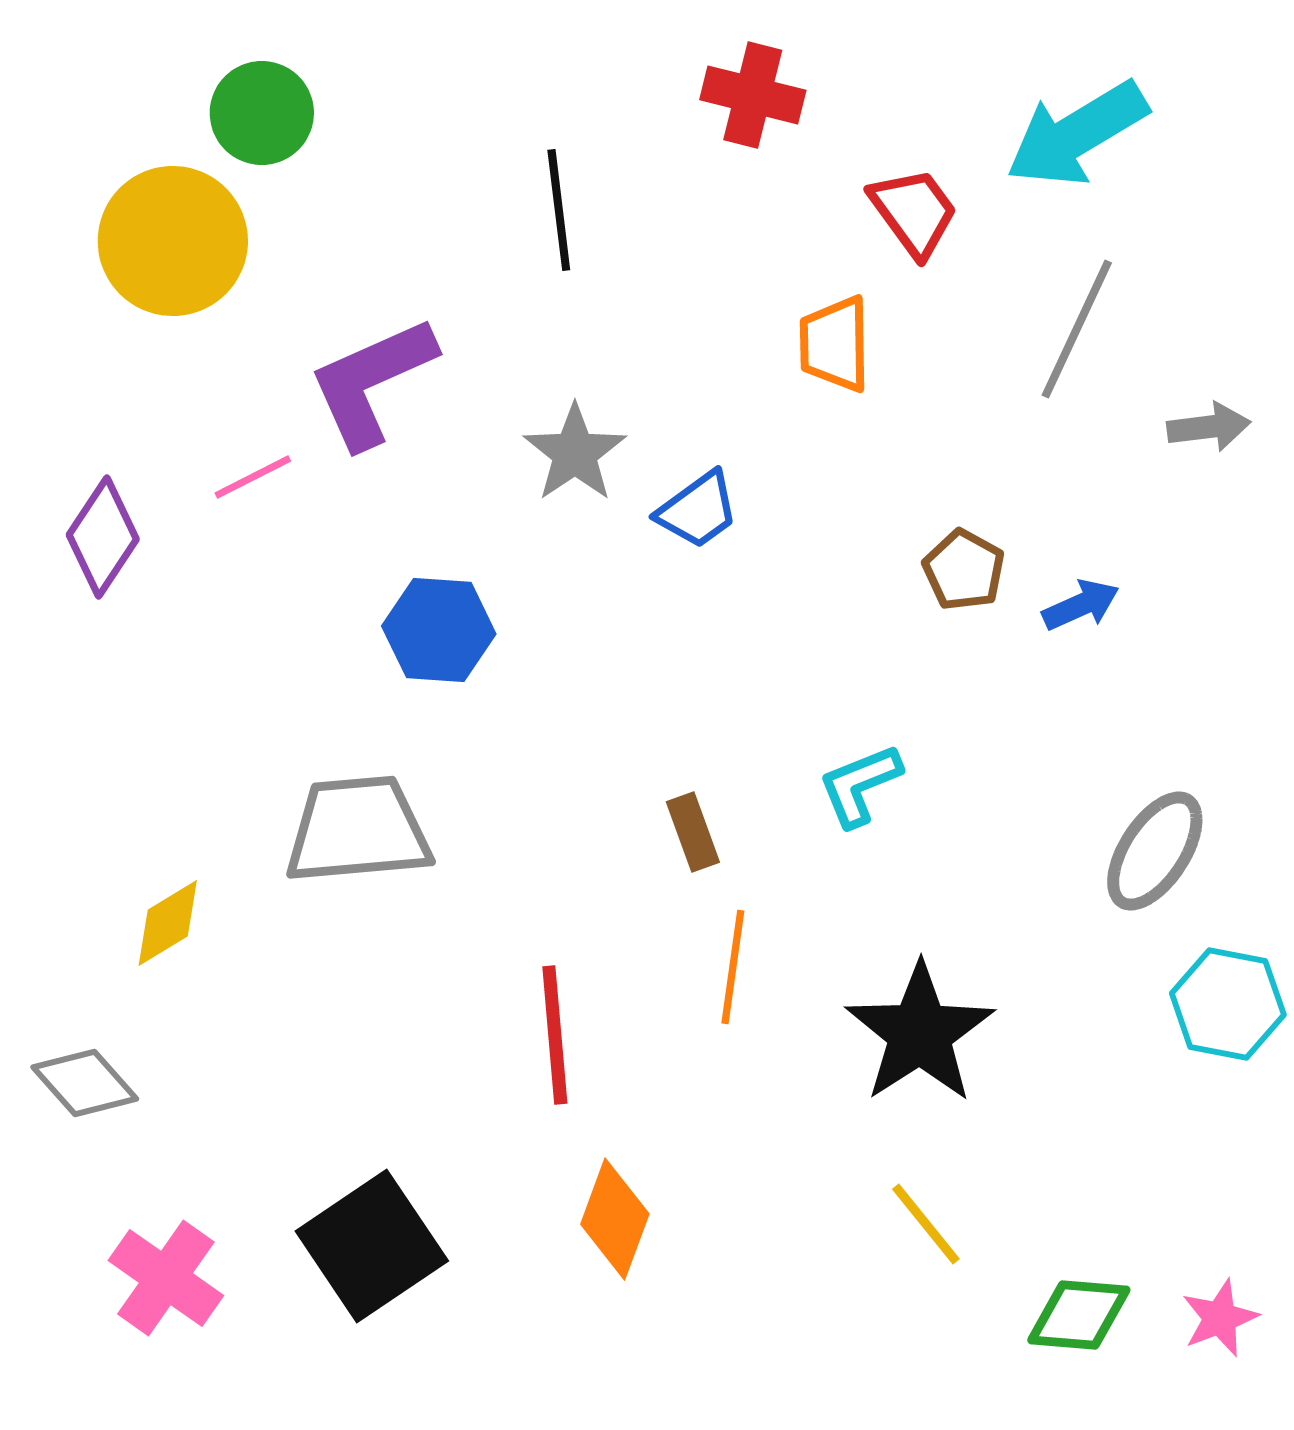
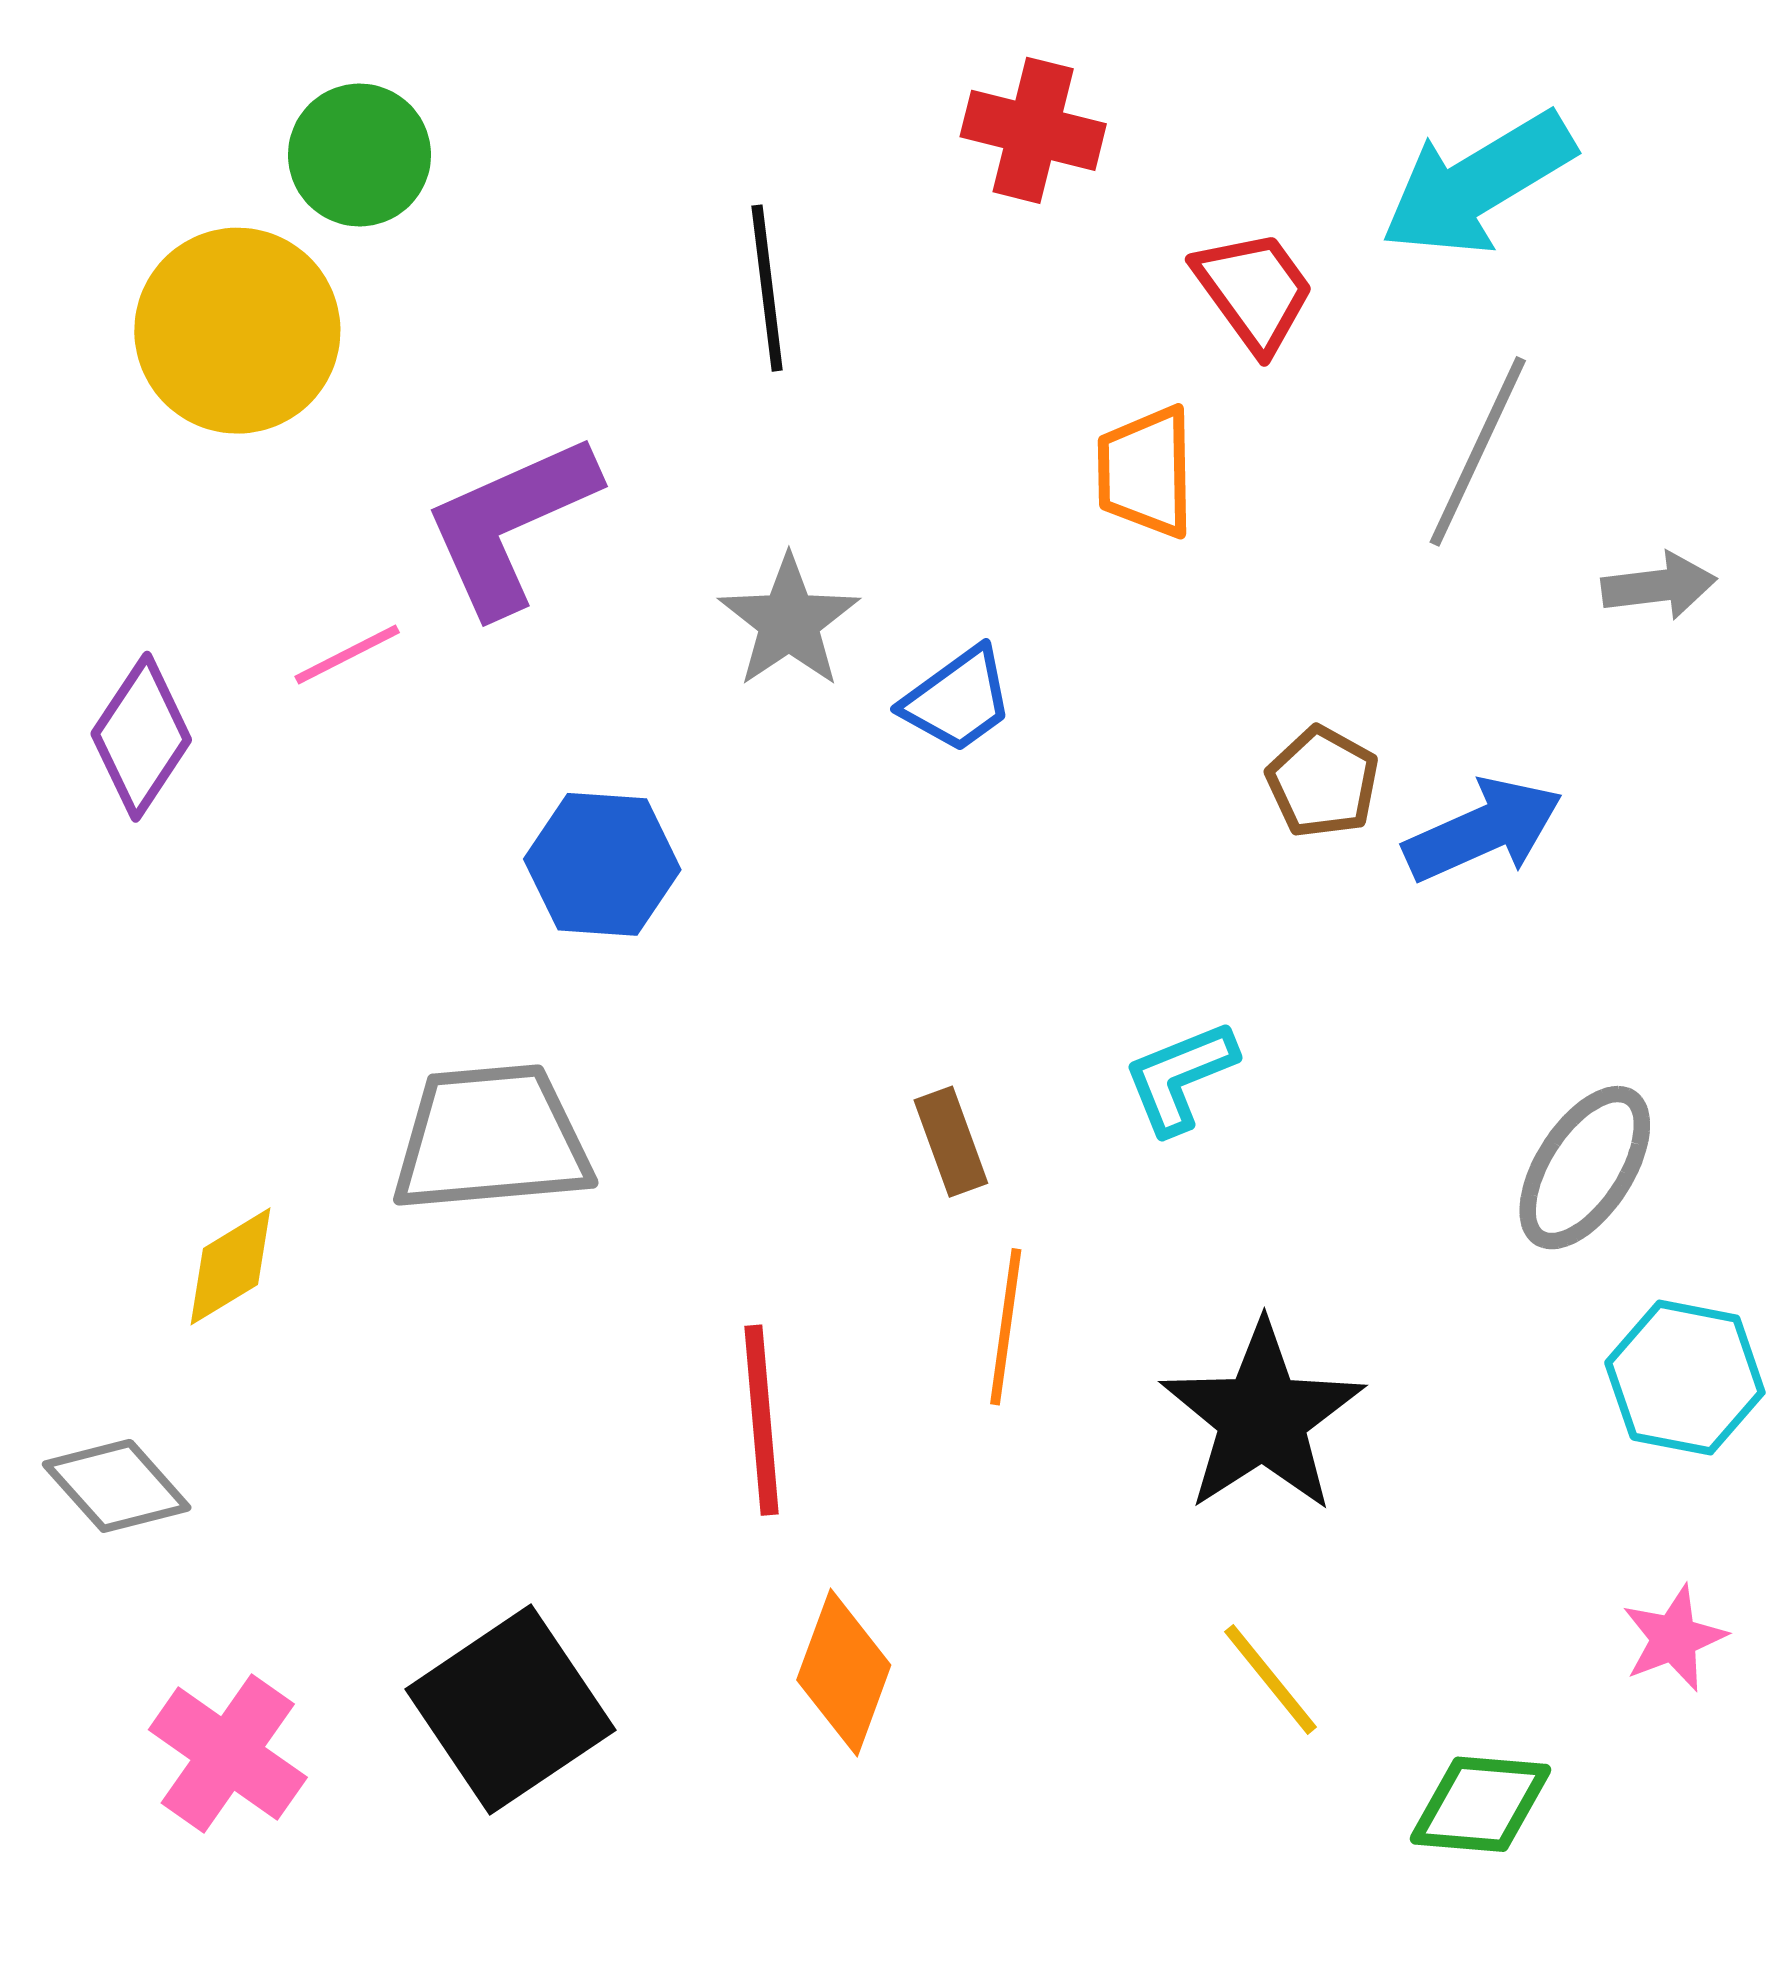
blue arrow: (1081, 605) -> (1483, 830), size x1.5
pink star: (1220, 1318) -> (1674, 1638), moved

